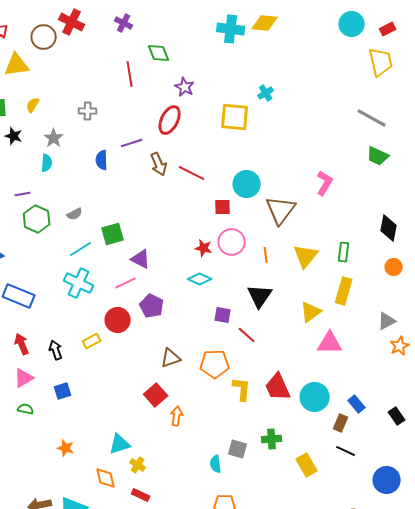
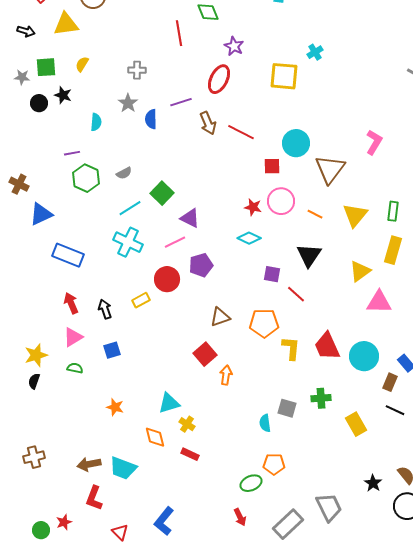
gray star: (54, 138) -> (128, 103), moved
green square: (113, 234) -> (162, 193), turned -30
orange line: (266, 255) -> (315, 214), turned -56
purple pentagon: (152, 306) -> (201, 265), turned 30

